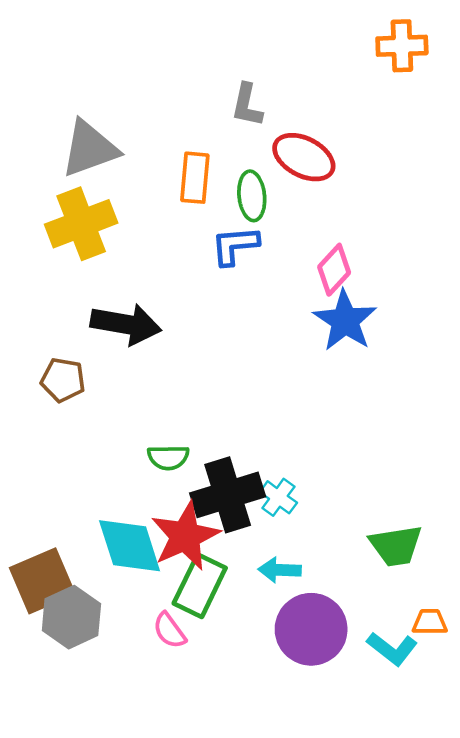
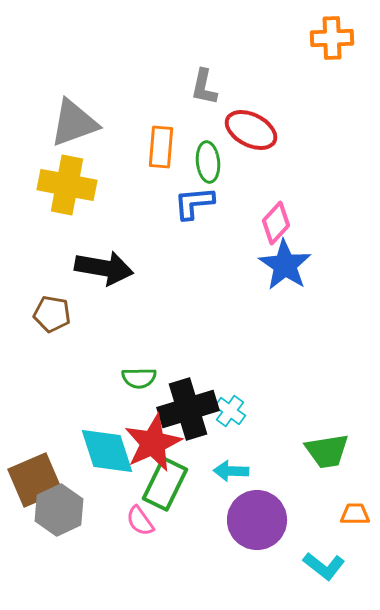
yellow cross: (81, 224) -> (67, 185), turned 32
cyan L-shape: (392, 649) -> (324, 566), moved

